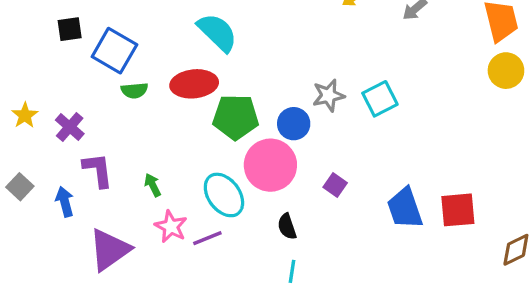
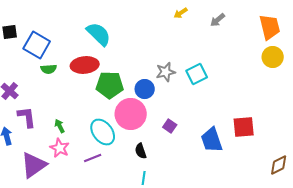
red square: (458, 210) -> (244, 127), moved
pink star: (171, 227) -> (60, 148), moved

